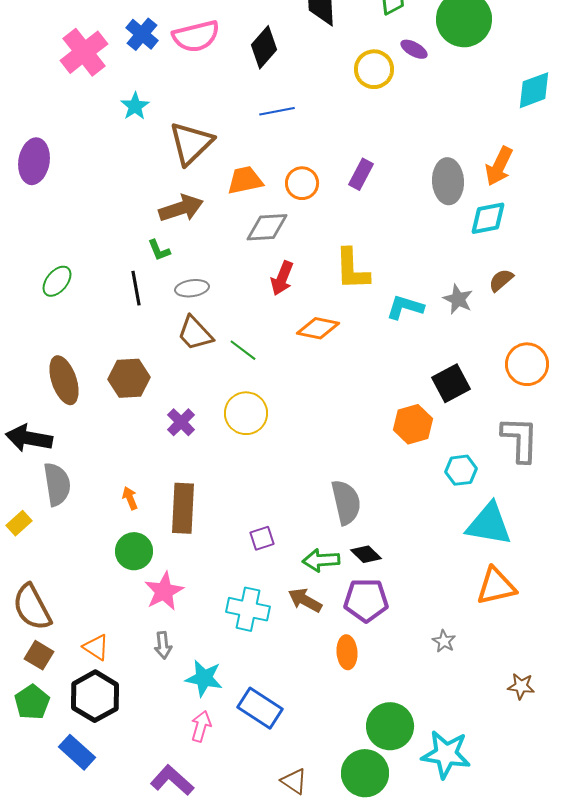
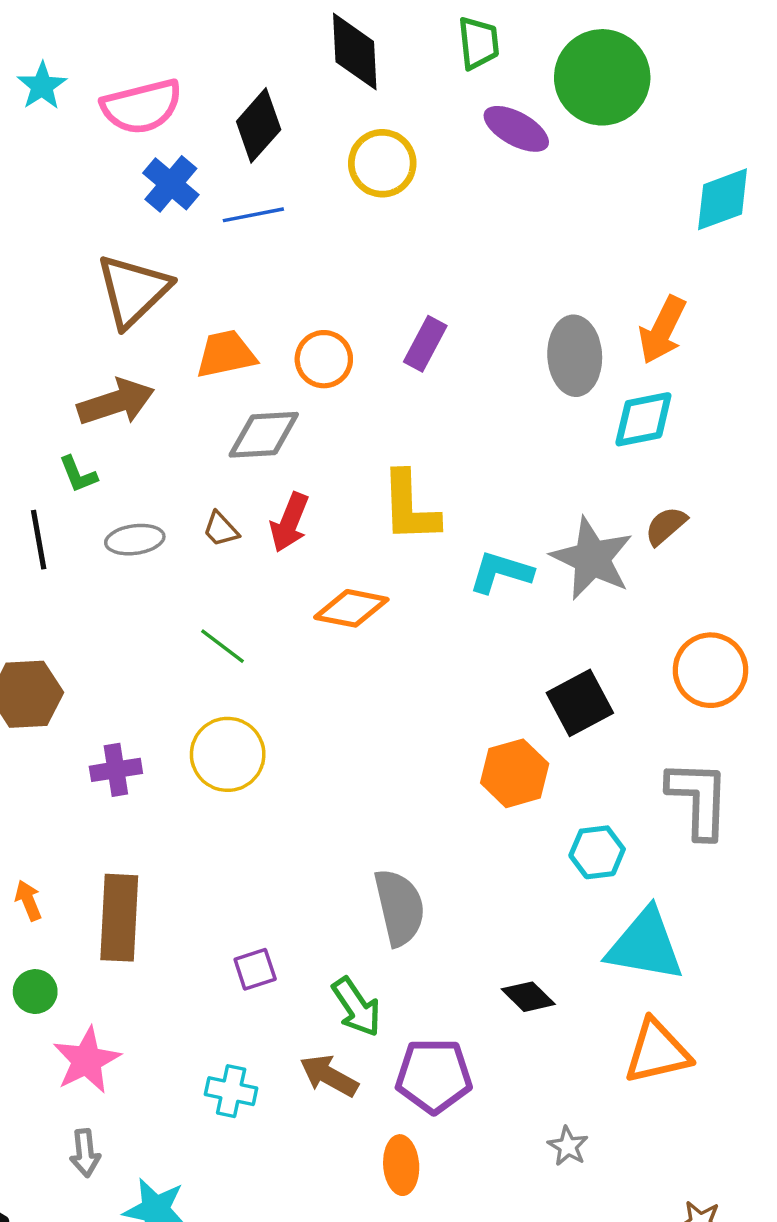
blue cross: (142, 34) -> (171, 184), moved
purple ellipse: (414, 49) -> (516, 129), size x1.4
yellow circle: (374, 69) -> (382, 163), moved
cyan star: (135, 106) -> (42, 86), moved
blue line: (277, 111) -> (253, 215), moved
gray star: (458, 299) -> (592, 558), size x1.6
brown trapezoid: (195, 333) -> (221, 529), moved, size x0.6
purple cross: (181, 422) -> (116, 770), turned 36
green circle: (134, 551) -> (35, 992), size x0.7
black diamond: (366, 554) -> (528, 997), moved
green arrow: (321, 560) -> (356, 1007), turned -120
cyan cross: (248, 609) -> (231, 1091), size x0.7

